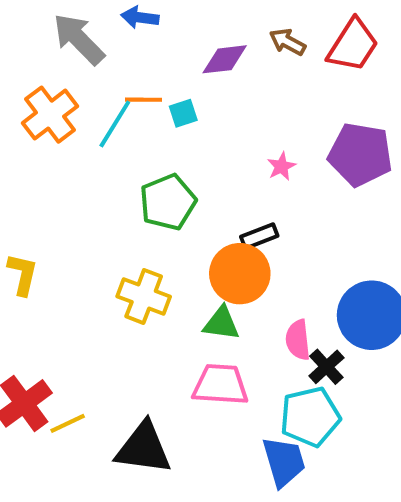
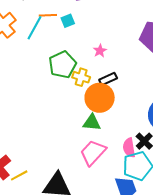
pink star: (281, 166) -> (100, 51), moved
yellow cross: (144, 296) -> (81, 77), moved, size x0.7
pink semicircle: (298, 340) -> (129, 148), moved
pink trapezoid: (220, 385) -> (93, 153), turned -48

